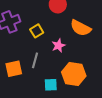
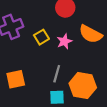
pink star: (58, 46) -> (64, 41), moved
gray line: (35, 60) -> (57, 74), moved

